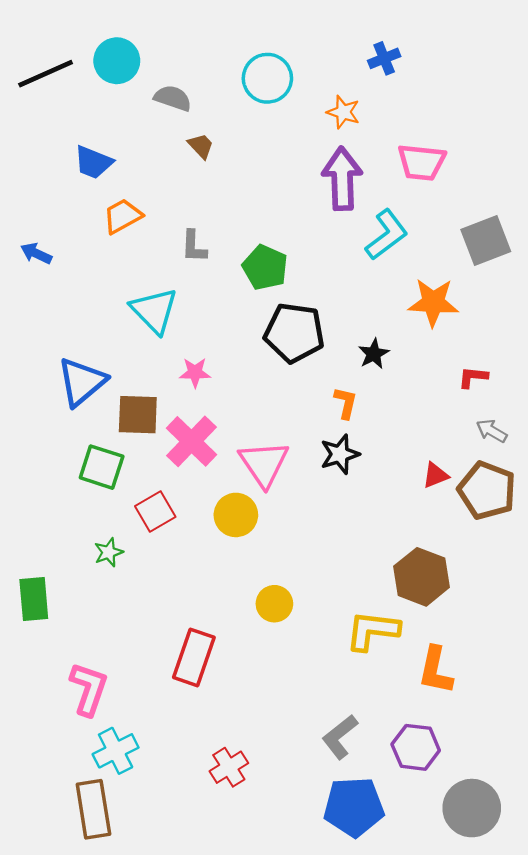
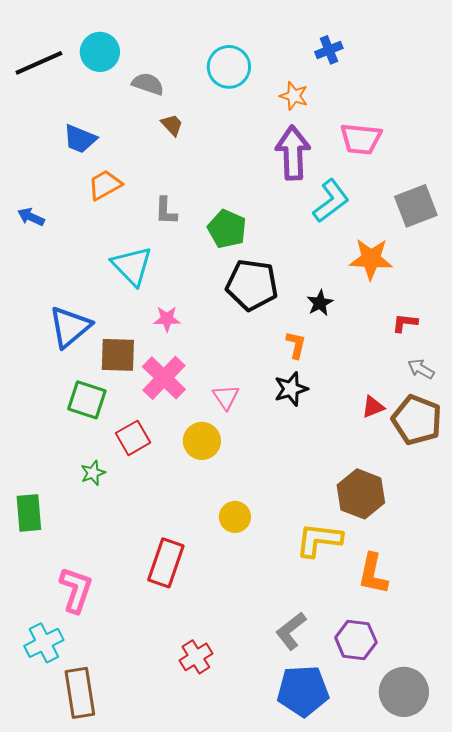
pink triangle: (264, 464) -> (226, 397), size x0.6
cyan cross: (116, 751) -> (44, 643), moved

